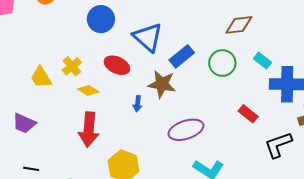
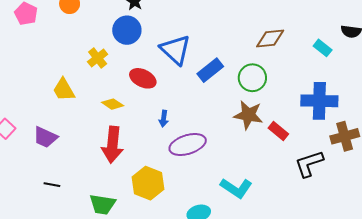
cyan rectangle: (263, 61) -> (323, 48), moved
yellow cross: (72, 66) -> (98, 58), moved
brown star: (162, 84) -> (248, 115), moved
purple ellipse: (186, 130) -> (188, 144), moved

